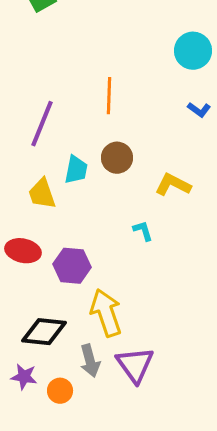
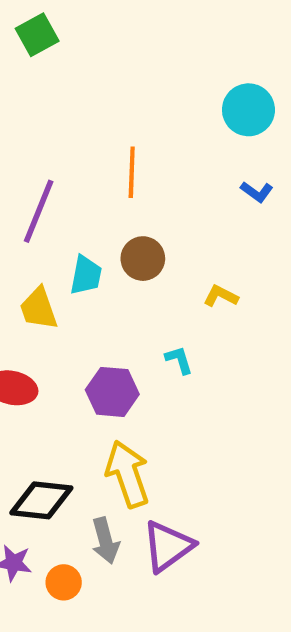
yellow L-shape: (173, 185) -> (221, 296), size x0.7
purple hexagon: (72, 266) -> (112, 392), moved
purple triangle: (135, 365) -> (168, 546), turned 30

